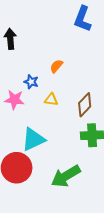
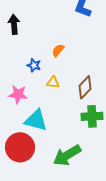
pink star: (14, 100) -> (18, 94), moved
cyan triangle: (33, 139) -> (36, 120), turned 40

